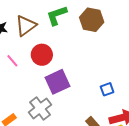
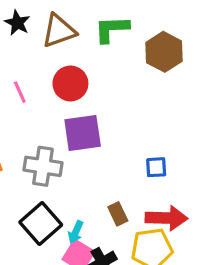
pink line: (12, 61) -> (20, 92), moved
gray cross: (40, 108) -> (43, 166), turned 30

